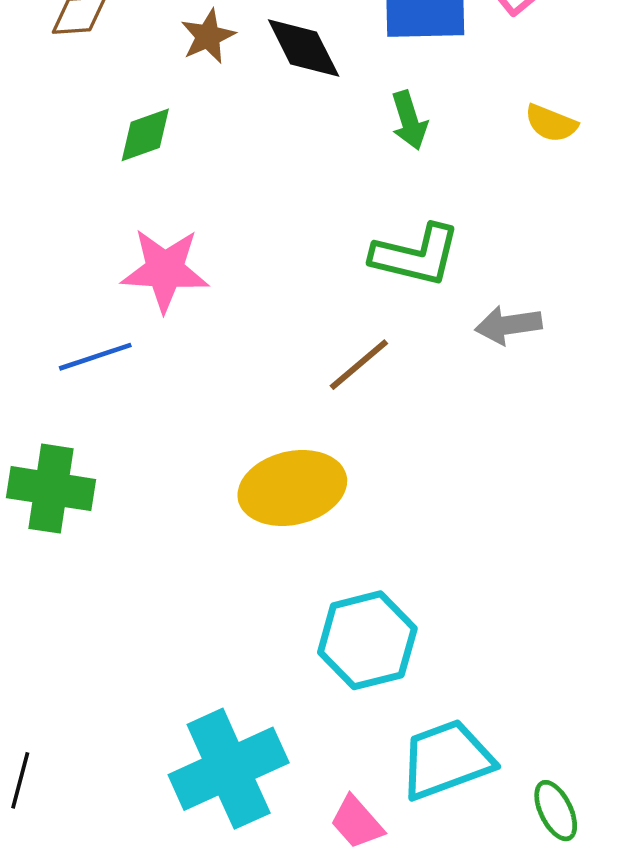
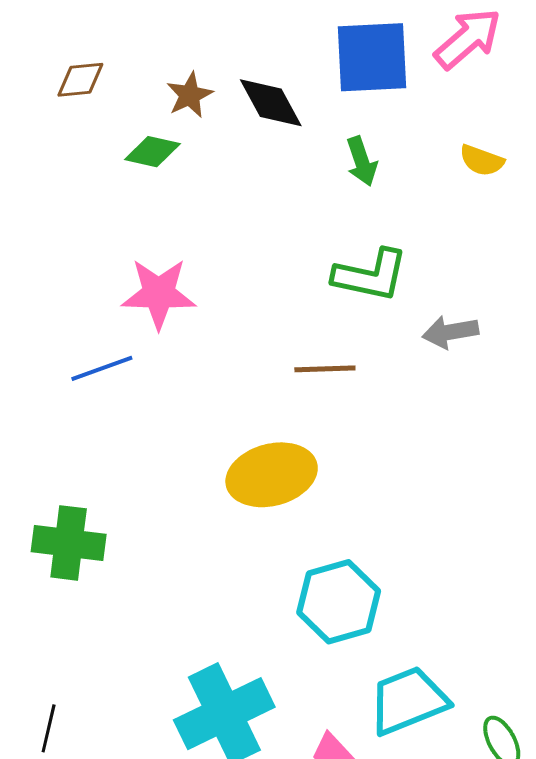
green diamond: (145, 135) -> (152, 152), moved, turned 34
brown line: (359, 365) -> (325, 369), turned 40
green cross: (51, 489) -> (69, 543), moved

